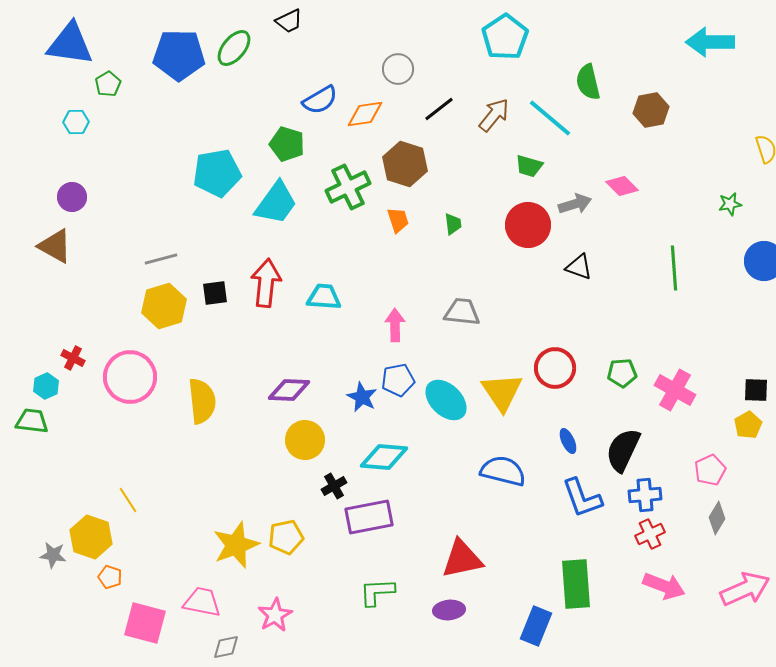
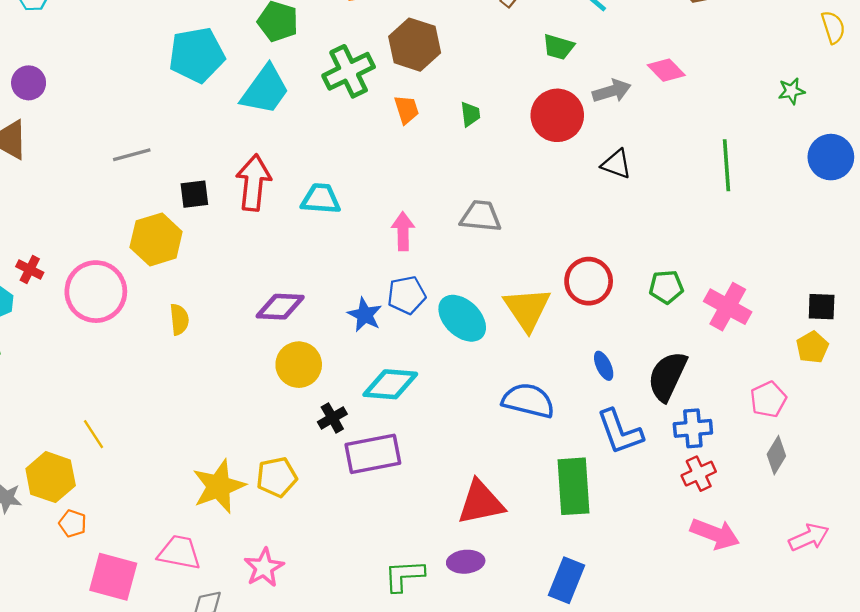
yellow hexagon: (164, 306) -> (156, 239), moved
yellow semicircle: (202, 401) -> (179, 319), size x0.6
green rectangle: (576, 584) -> (573, 486), moved
pink arrow: (745, 589) -> (809, 537), size x0.7
green L-shape: (377, 592) -> (404, 576), moved

